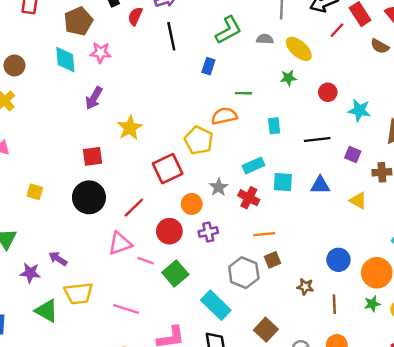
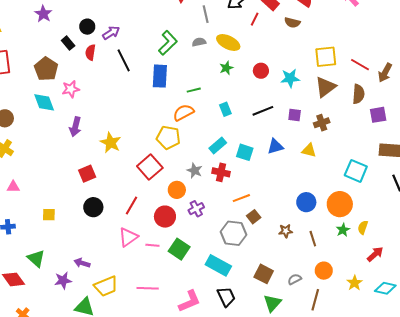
blue rectangle: (208, 66) -> (160, 76), size x1.6
cyan square: (283, 182) -> (245, 152), turned 30
black circle: (89, 197) -> (93, 207), size x0.7

